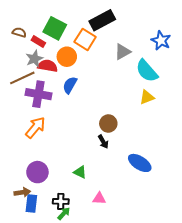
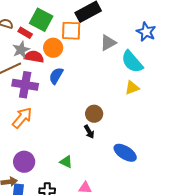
orange square: (85, 39) -> (71, 31), turned -30

